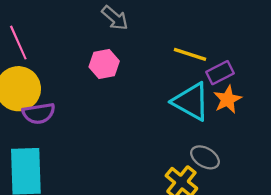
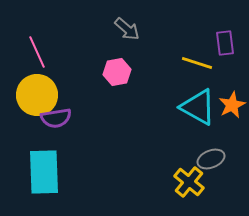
purple rectangle: (220, 73) -> (225, 43), moved, turned -70
gray ellipse: (205, 157) -> (211, 159), turned -52

